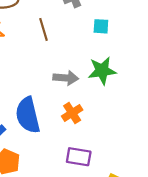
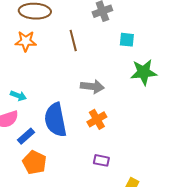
green star: (102, 71) -> (144, 72), moved
purple rectangle: (79, 157) -> (101, 160), size x0.7

